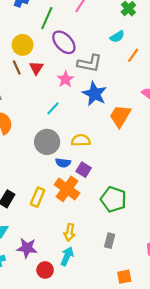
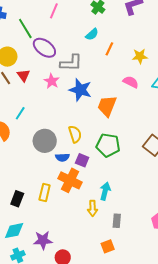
green line: (47, 18) -> (25, 28), turned -45
cyan line: (53, 108) -> (20, 113), moved
yellow semicircle: (81, 140) -> (75, 134), turned 84
green pentagon: (113, 199) -> (108, 145), moved
yellow arrow: (70, 232) -> (93, 208), moved
cyan arrow: (67, 256) -> (105, 191), moved
orange square: (124, 277) -> (108, 246), moved

